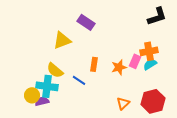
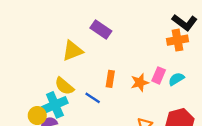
black L-shape: (157, 16) -> (185, 22), turned 55
orange cross: (149, 51) -> (177, 40), moved
cyan cross: (47, 86) -> (55, 105), turned -30

